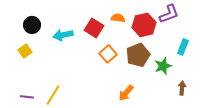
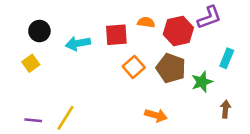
red square: (94, 28) -> (116, 35), turned -36
brown pentagon: (138, 55) -> (171, 68), turned -30
orange arrow: (126, 93) -> (156, 115), turned -114

